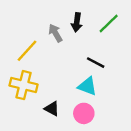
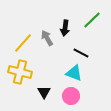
black arrow: (77, 22) -> (65, 28), moved
gray arrow: (55, 33) -> (47, 38), moved
black triangle: (52, 109) -> (44, 92), turned 32

